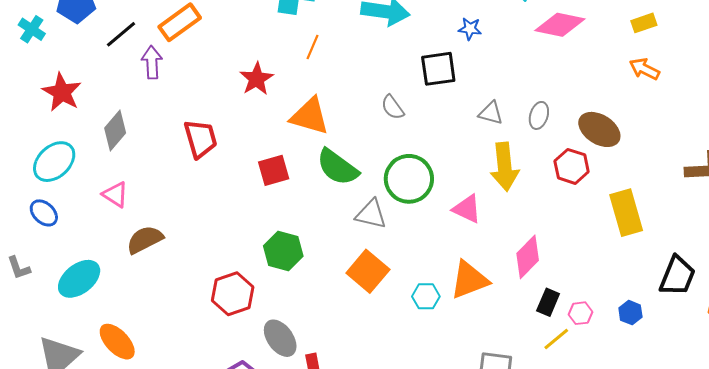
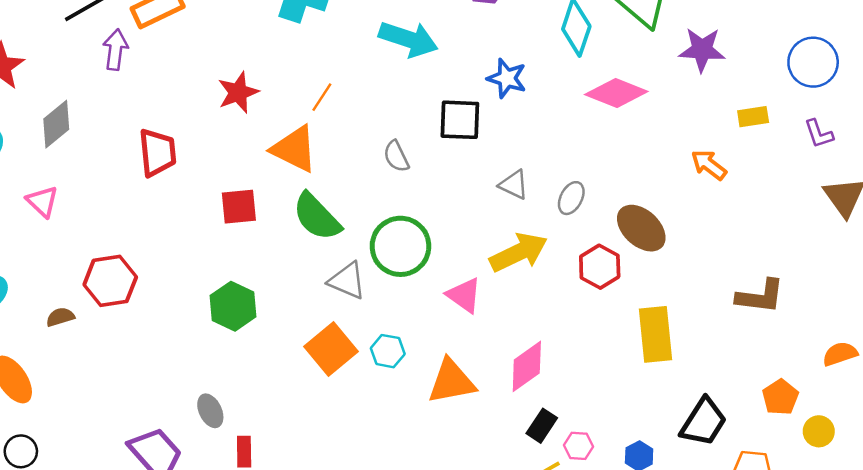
yellow rectangle: (644, 23) -> (753, 117), moved
blue star: (470, 29) -> (507, 78), size x1.4
orange line: (312, 47) -> (322, 97), moved
yellow arrow: (505, 167) -> (519, 252), turned -120
brown semicircle: (145, 240) -> (60, 317), moved, size x0.6
red hexagon: (233, 294) -> (110, 281), moved
cyan hexagon: (426, 296) -> (388, 351), moved
gray ellipse: (280, 338) -> (210, 411), size x0.7

